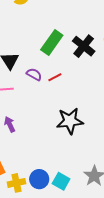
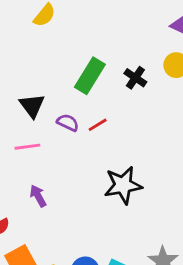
black cross: (84, 46) -> (135, 78), size x0.7

